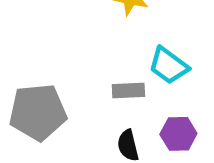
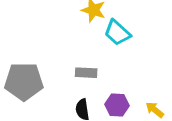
cyan trapezoid: (169, 66) -> (117, 33), moved

